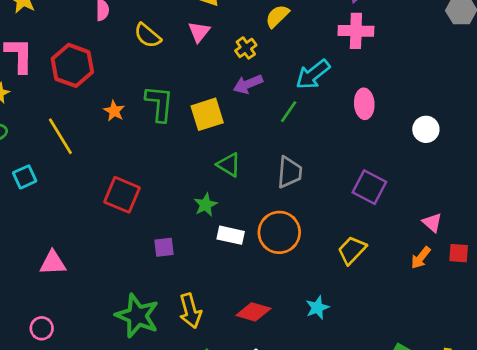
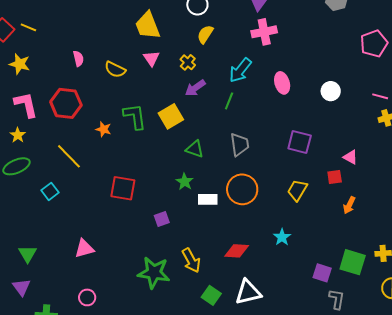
red square: (459, 253) -> (335, 177), moved
orange arrow: (421, 258) -> (349, 205), moved

